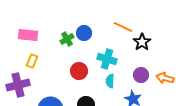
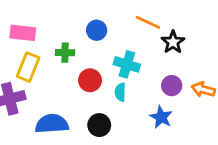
green cross: (67, 39) -> (65, 53), moved, turned 32
yellow rectangle: (32, 61) -> (28, 67), size x1.5
cyan semicircle: (110, 81) -> (120, 92), moved

